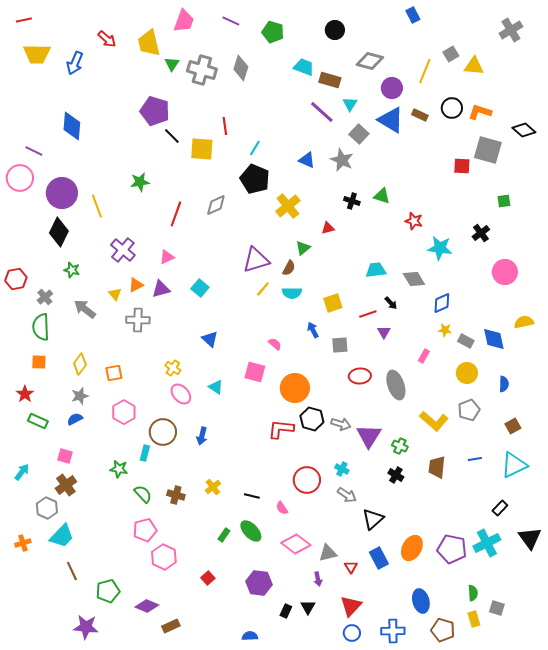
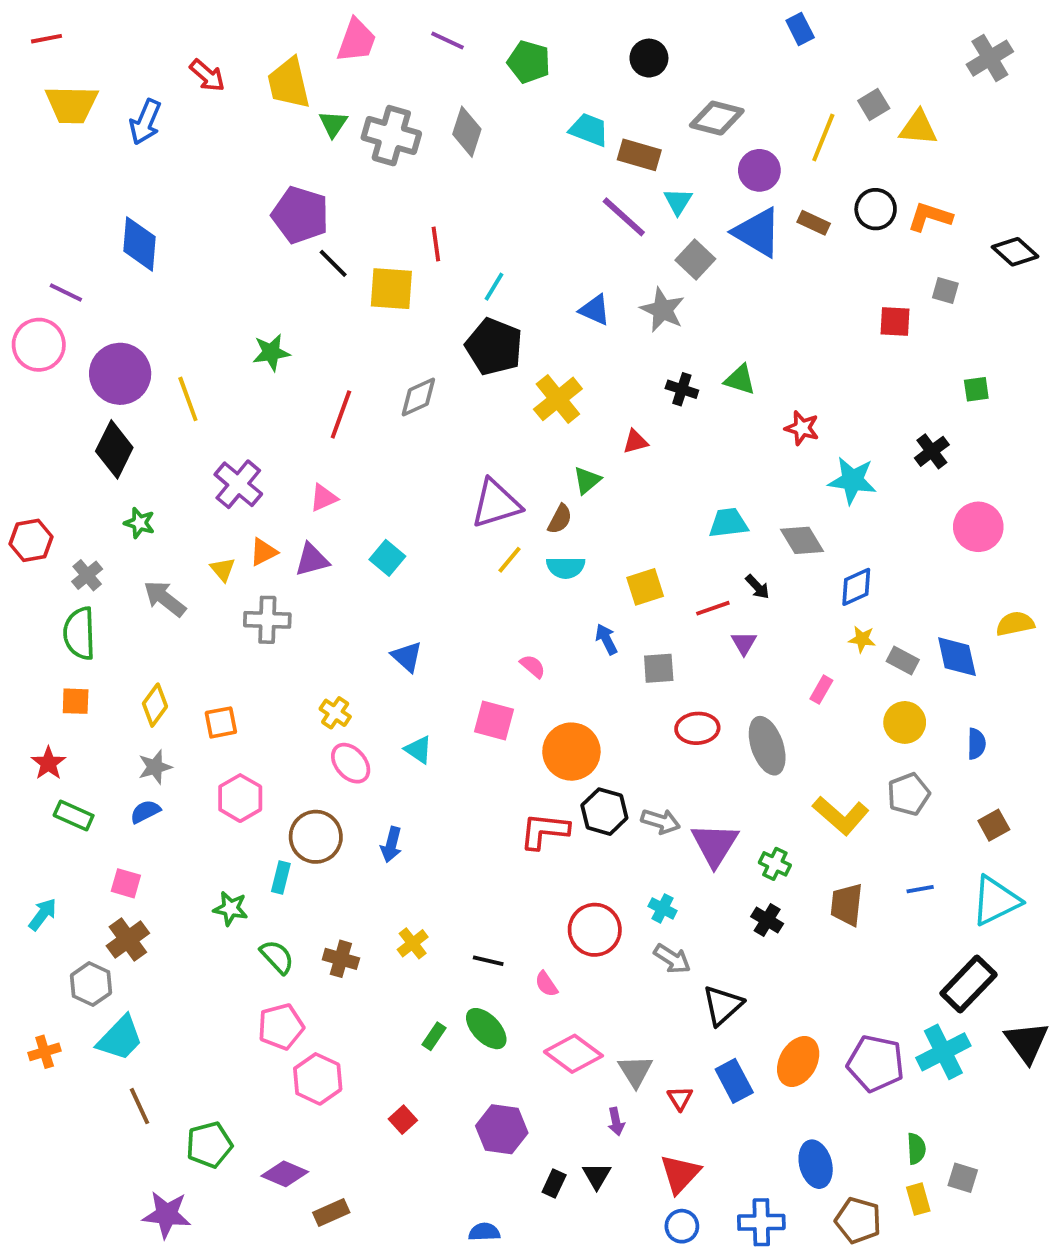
gray square: (488, 150) -> (945, 290), size x0.5
black rectangle: (500, 508) -> (969, 984), size x1.8
gray triangle: (328, 553) -> (635, 1071), turned -48

